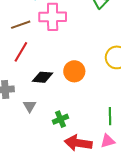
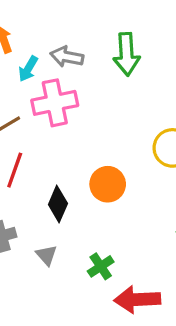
black diamond: (43, 77) -> (58, 204), turned -60

